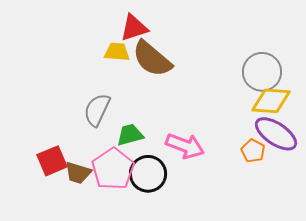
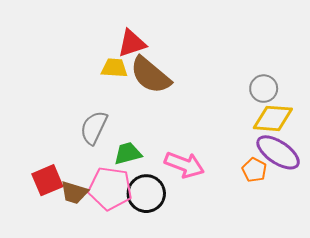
gray circle: (262, 72) -> (264, 89), size x0.7
pink pentagon: (113, 169) -> (110, 188), turned -30

